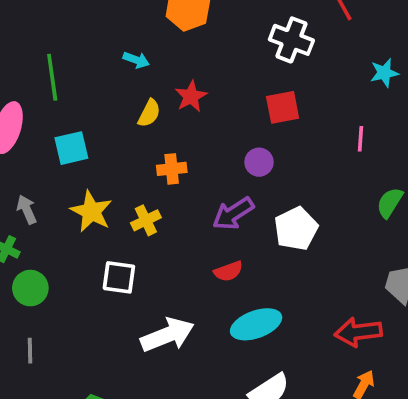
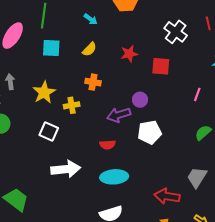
red star: (191, 96) -> (129, 54), moved
cyan square: (71, 148) -> (51, 48), moved
purple circle: (259, 162) -> (140, 100), moved

